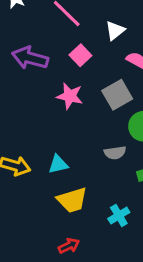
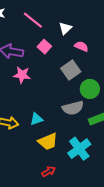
pink star: (70, 96) -> (22, 75), moved
gray semicircle: (115, 153) -> (73, 108), size x1.5
cyan cross: (119, 215) -> (79, 149), size x1.6

